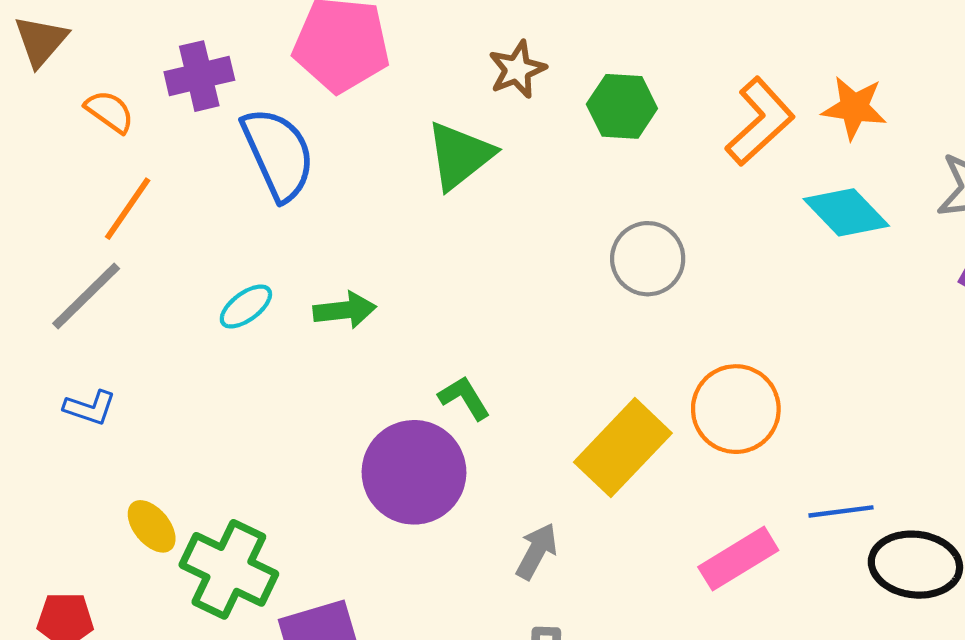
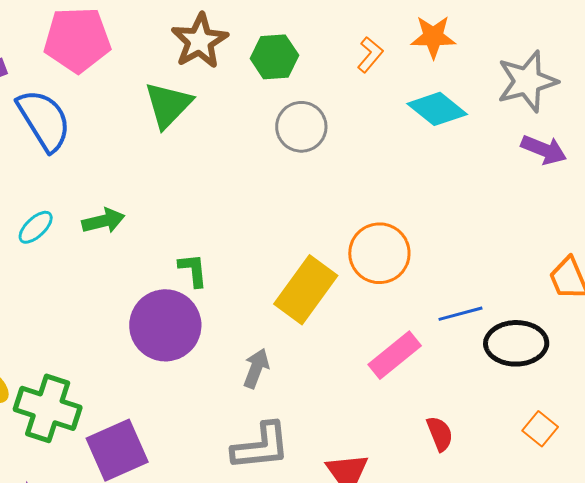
brown star: (517, 69) -> (200, 41), size x1.4
orange L-shape: (760, 121) -> (370, 55), size x0.6
gray circle: (648, 259) -> (301, 127), moved
green L-shape: (464, 398) -> (193, 270), turned 33

